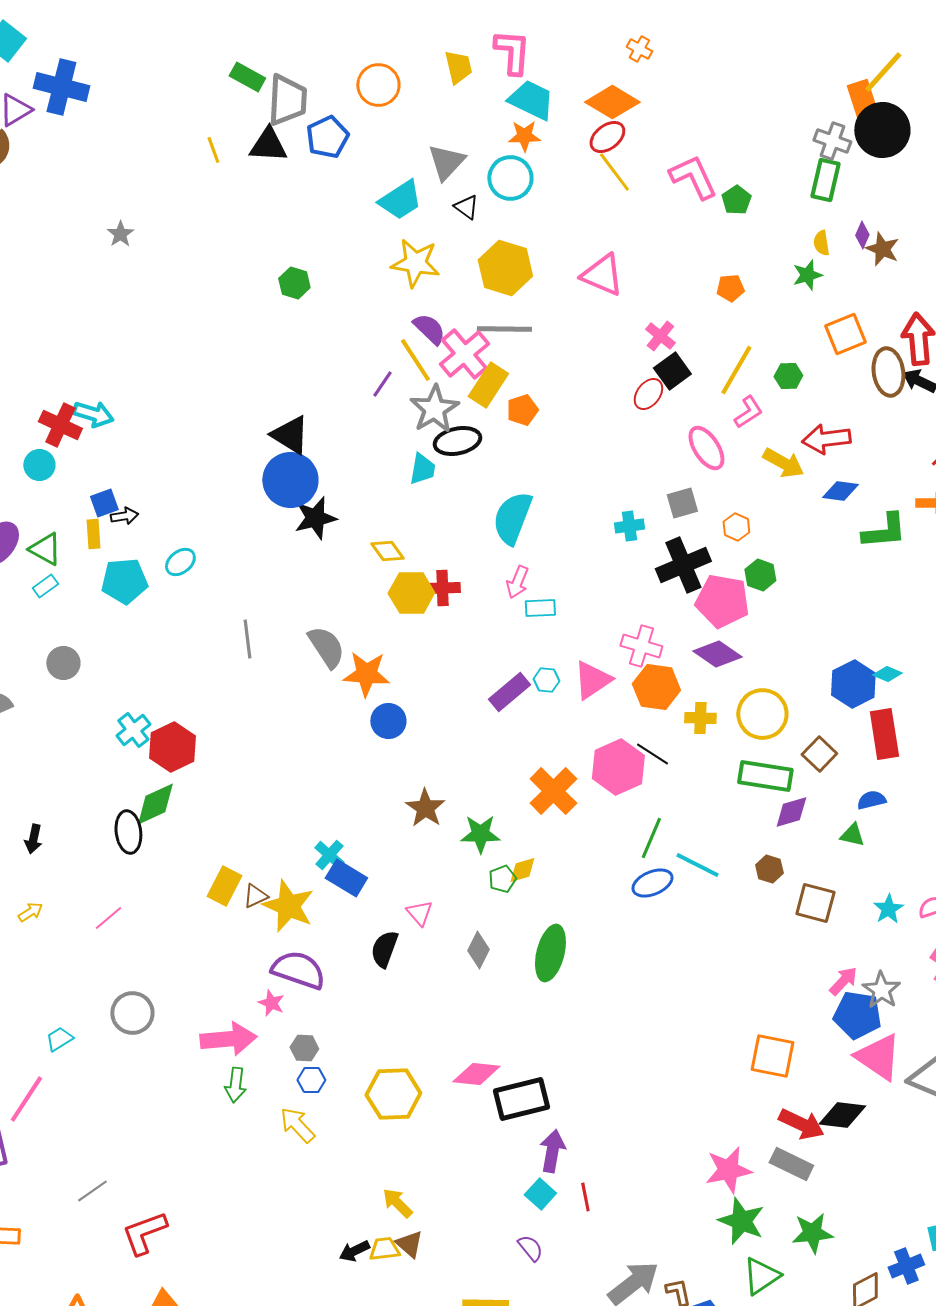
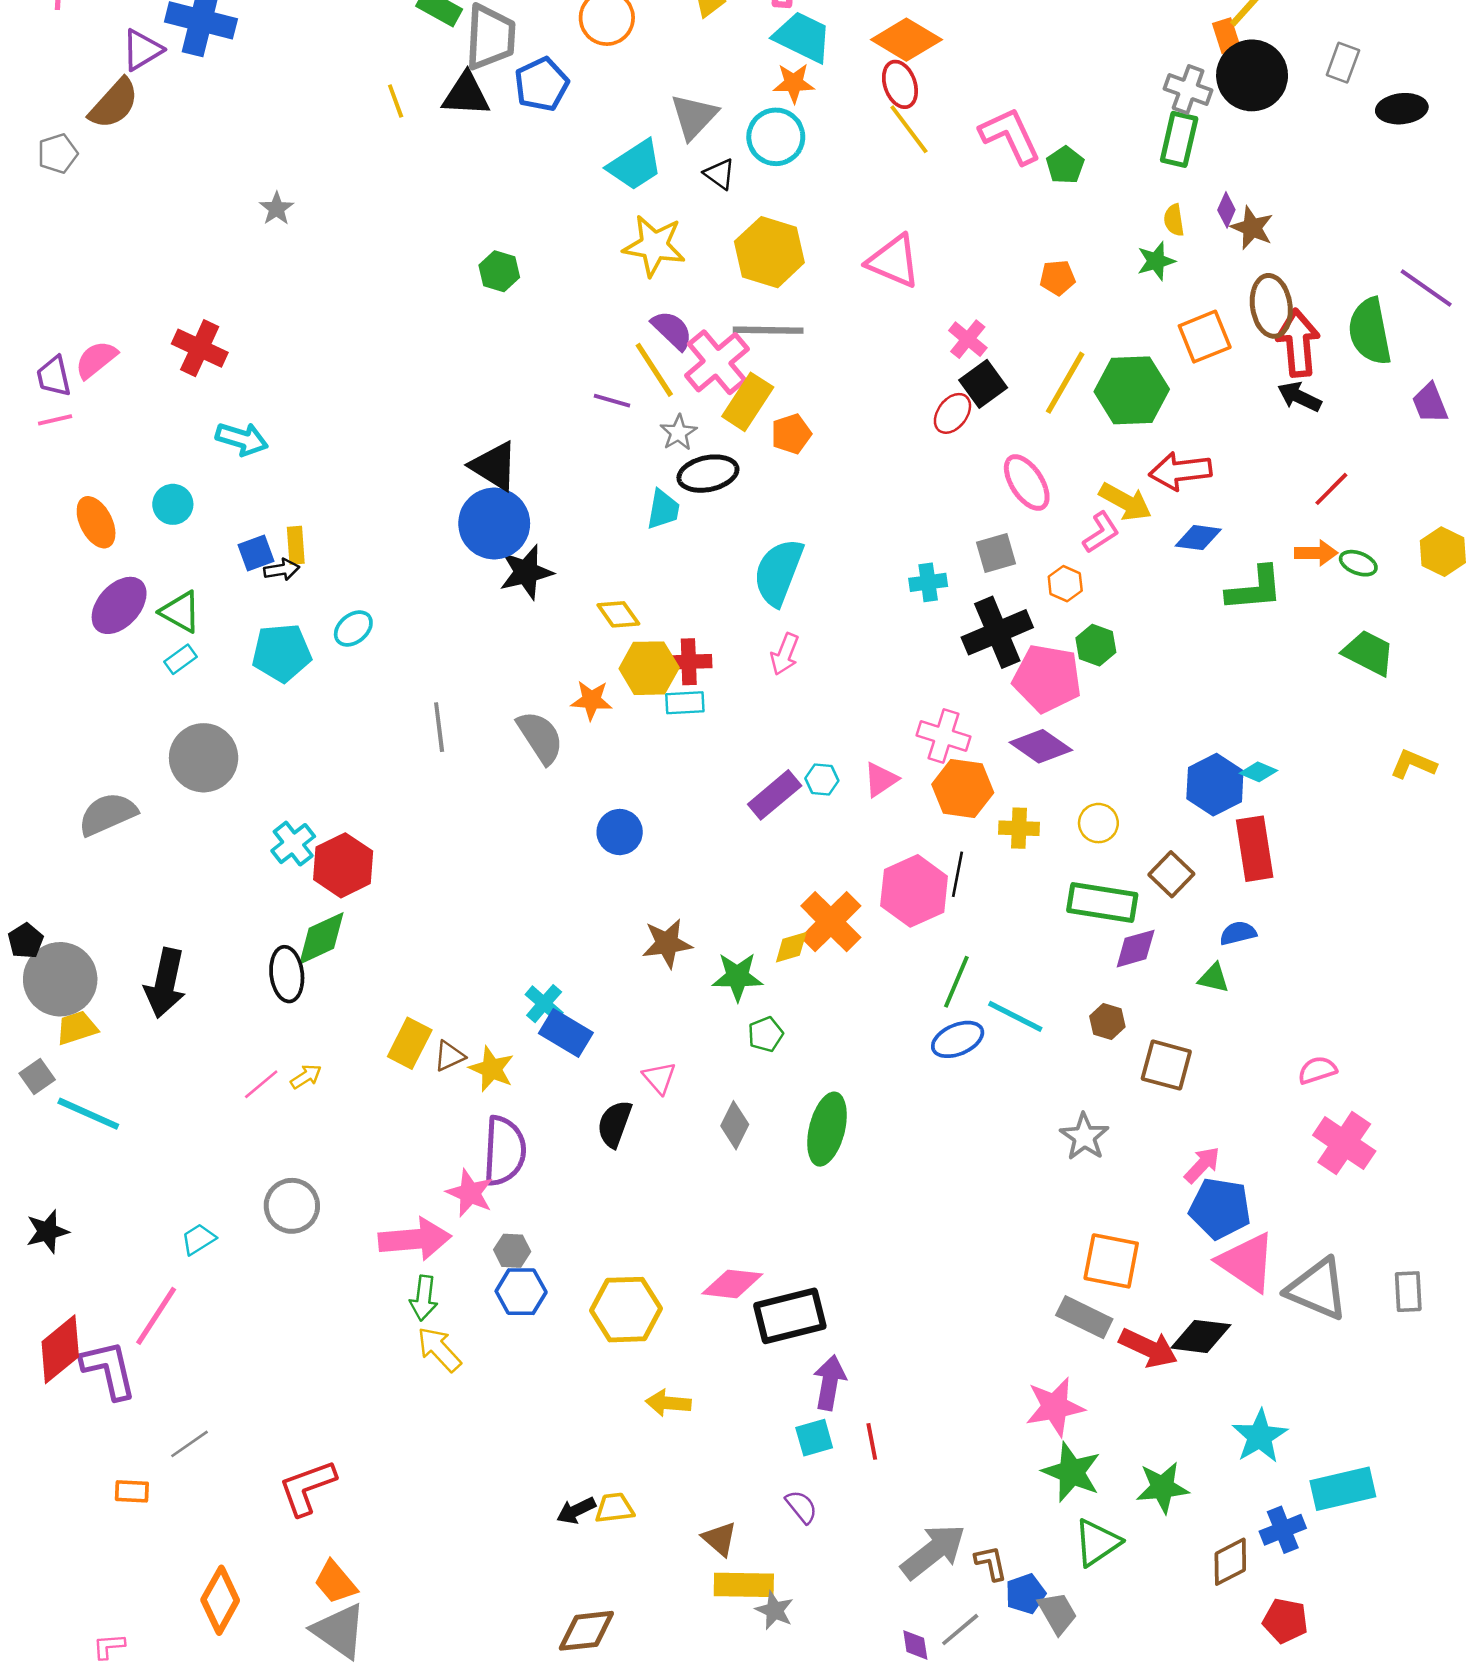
orange rectangle: (862, 99) -> (1226, 36), size x0.7
red ellipse: (607, 137) -> (900, 84), turned -72
brown ellipse: (888, 372) -> (1271, 306), moved
green hexagon: (788, 376) -> (1132, 390), size x2.0
purple line: (382, 384) -> (612, 401), turned 72
gray star: (434, 409) -> (679, 433), size x0.6
pink L-shape: (748, 412) -> (1101, 532), moved
red cross: (60, 425) -> (200, 348), moved
yellow rectangle: (93, 534) -> (296, 545), moved
cyan rectangle: (540, 608) -> (685, 703), moved
gray circle: (63, 663) -> (204, 758), size x1.6
orange star: (366, 674) -> (591, 700), moved, size x0.7
pink triangle: (592, 680) -> (881, 780), size x0.7
yellow circle: (762, 714) -> (1098, 823), size x0.6
black line: (652, 754) -> (958, 874), turned 68
brown star: (425, 808) -> (667, 943), turned 30
black arrow: (33, 839) -> (165, 983), size x1.8
yellow diamond: (522, 870) -> (791, 947), moved
yellow star: (288, 906) -> (492, 1069), size x0.7
cyan star: (888, 909) -> (1260, 1436), moved, size x1.4
yellow arrow: (30, 912) -> (306, 1077), moved
purple semicircle: (298, 970) -> (504, 1151), turned 74
gray star: (881, 990) -> (1084, 1137), moved
pink star: (271, 1003) -> (470, 1193), size x1.4
blue hexagon: (311, 1080) -> (521, 1292), size x1.4
yellow arrow: (297, 1125) -> (439, 1349), moved
gray rectangle: (791, 1164) -> (1084, 1317), moved
gray line: (92, 1191) -> (189, 1444), moved
cyan square: (540, 1194) -> (814, 1438), turned 32
yellow arrow: (397, 1203) -> (668, 1403), moved, turned -40
brown triangle: (409, 1244) -> (719, 1539), moved

